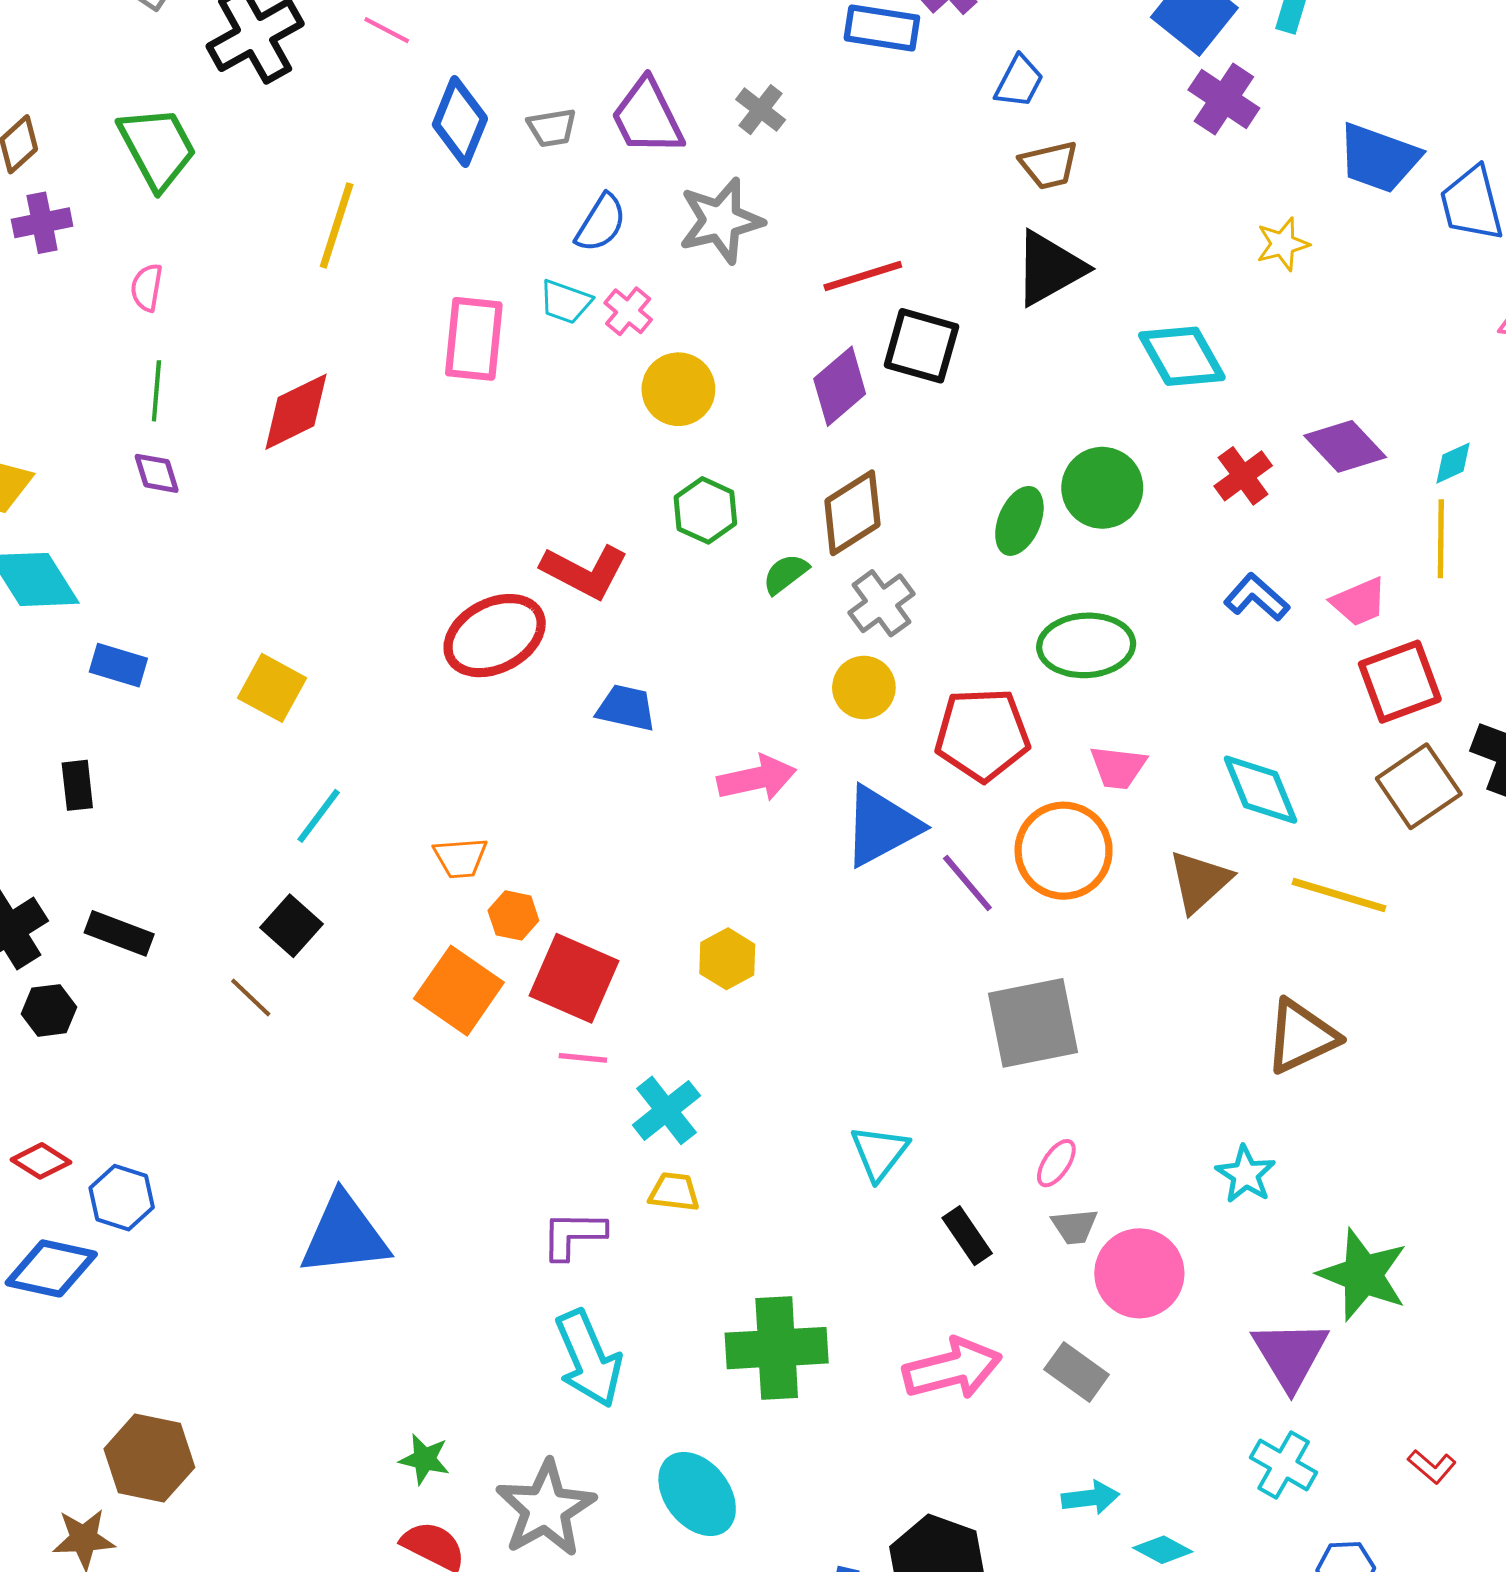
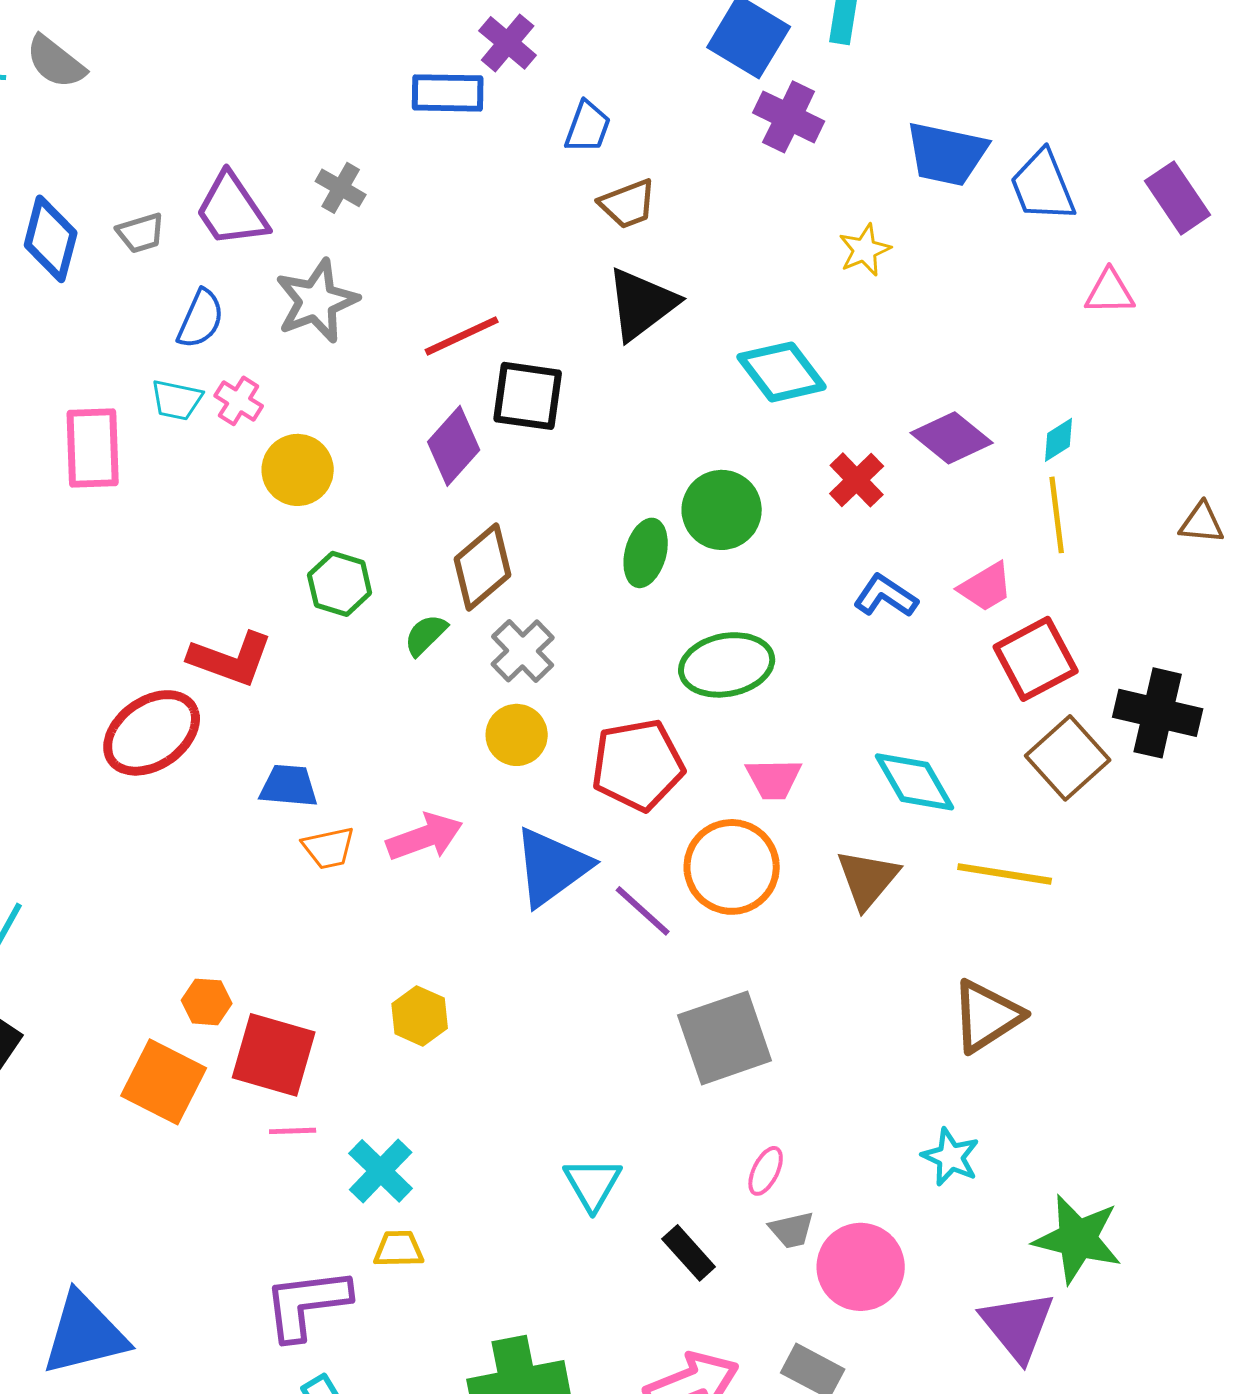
orange trapezoid: (460, 858) -> (329, 848), moved
purple L-shape: (573, 1235) -> (307, 1304), size x1.4

